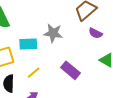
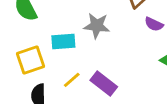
purple rectangle: (71, 70) -> (104, 84), moved

